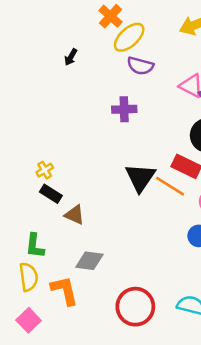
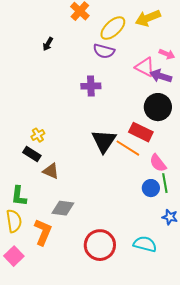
yellow ellipse: (129, 37) -> (113, 28), moved
yellow cross: (45, 170) -> (38, 135), moved
orange L-shape: (65, 291) -> (43, 232), turned 36

